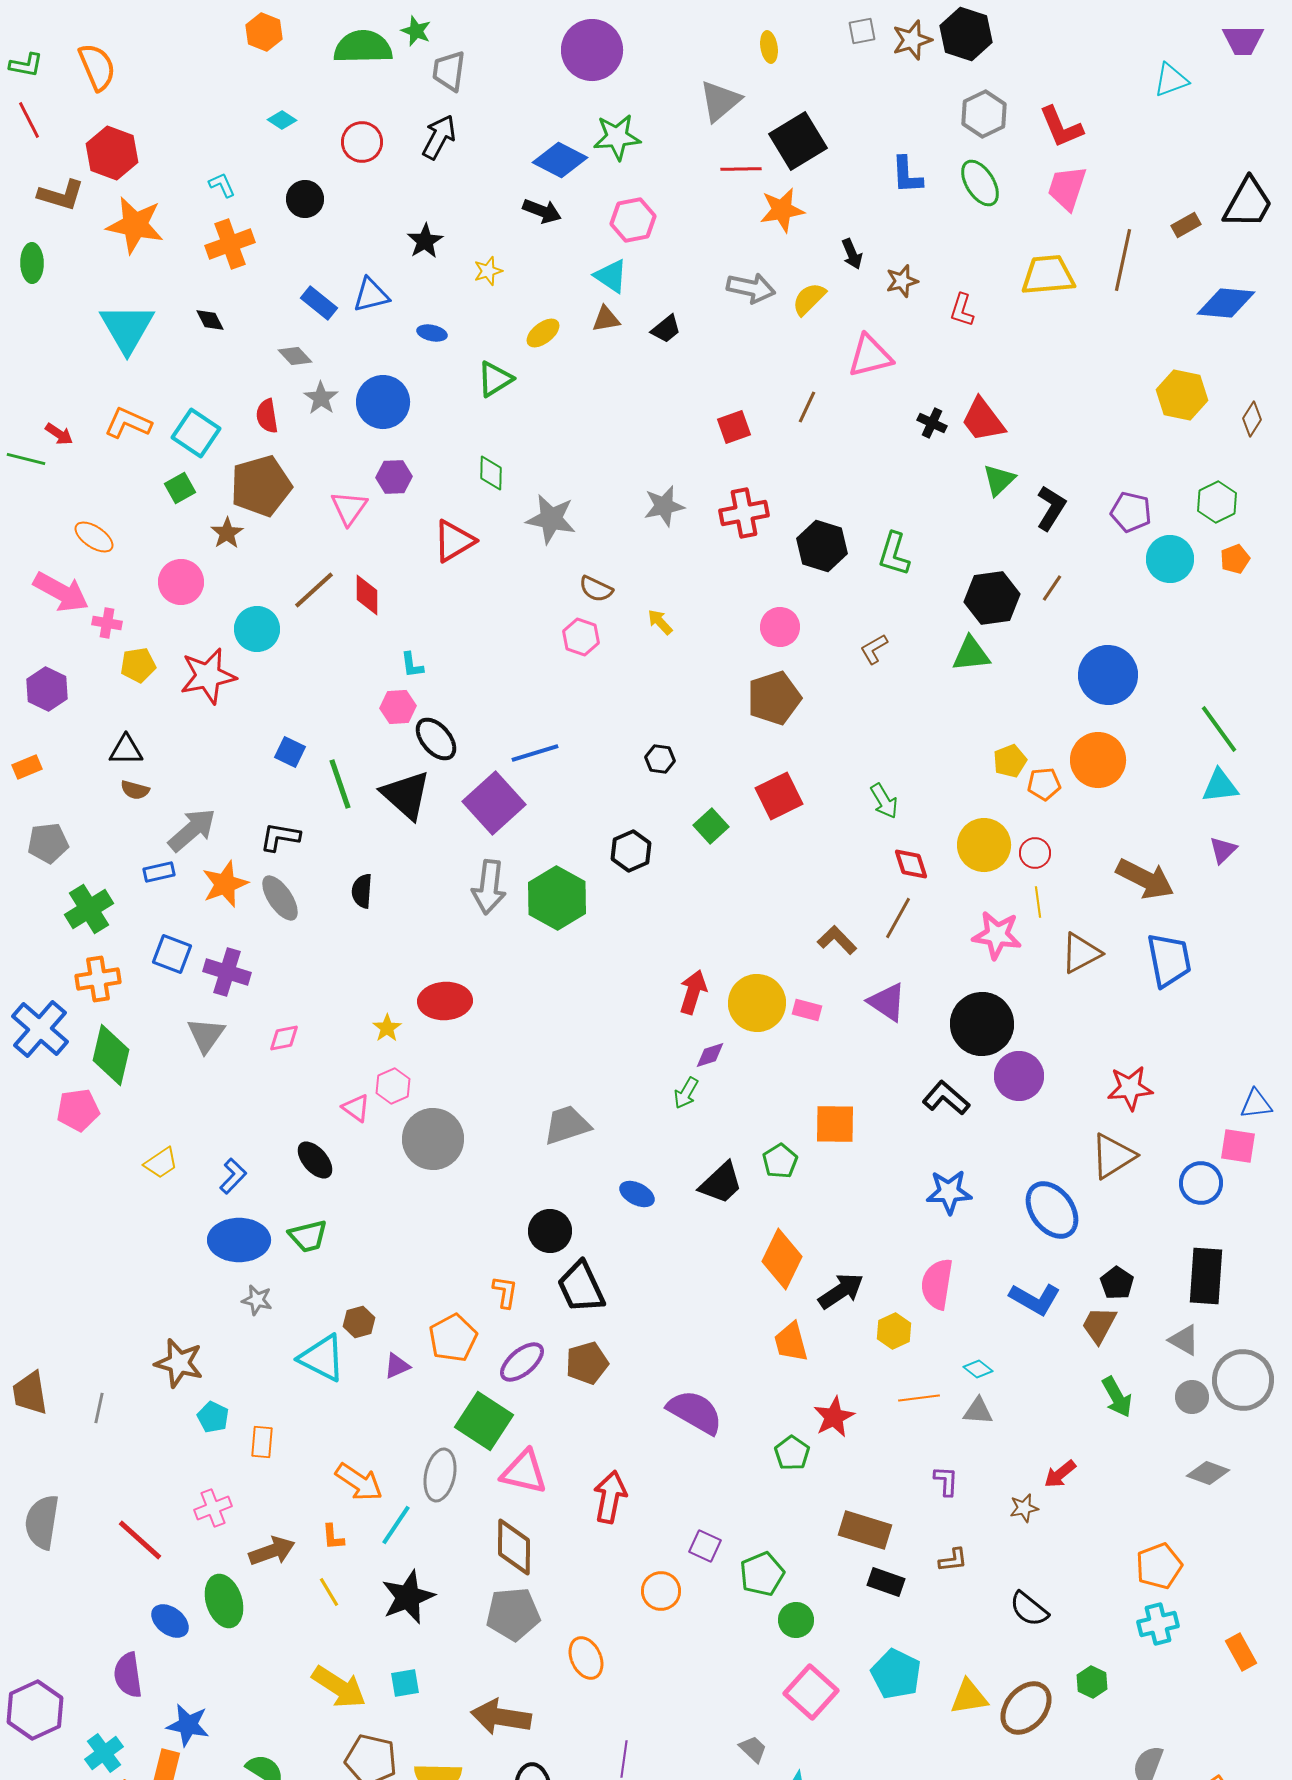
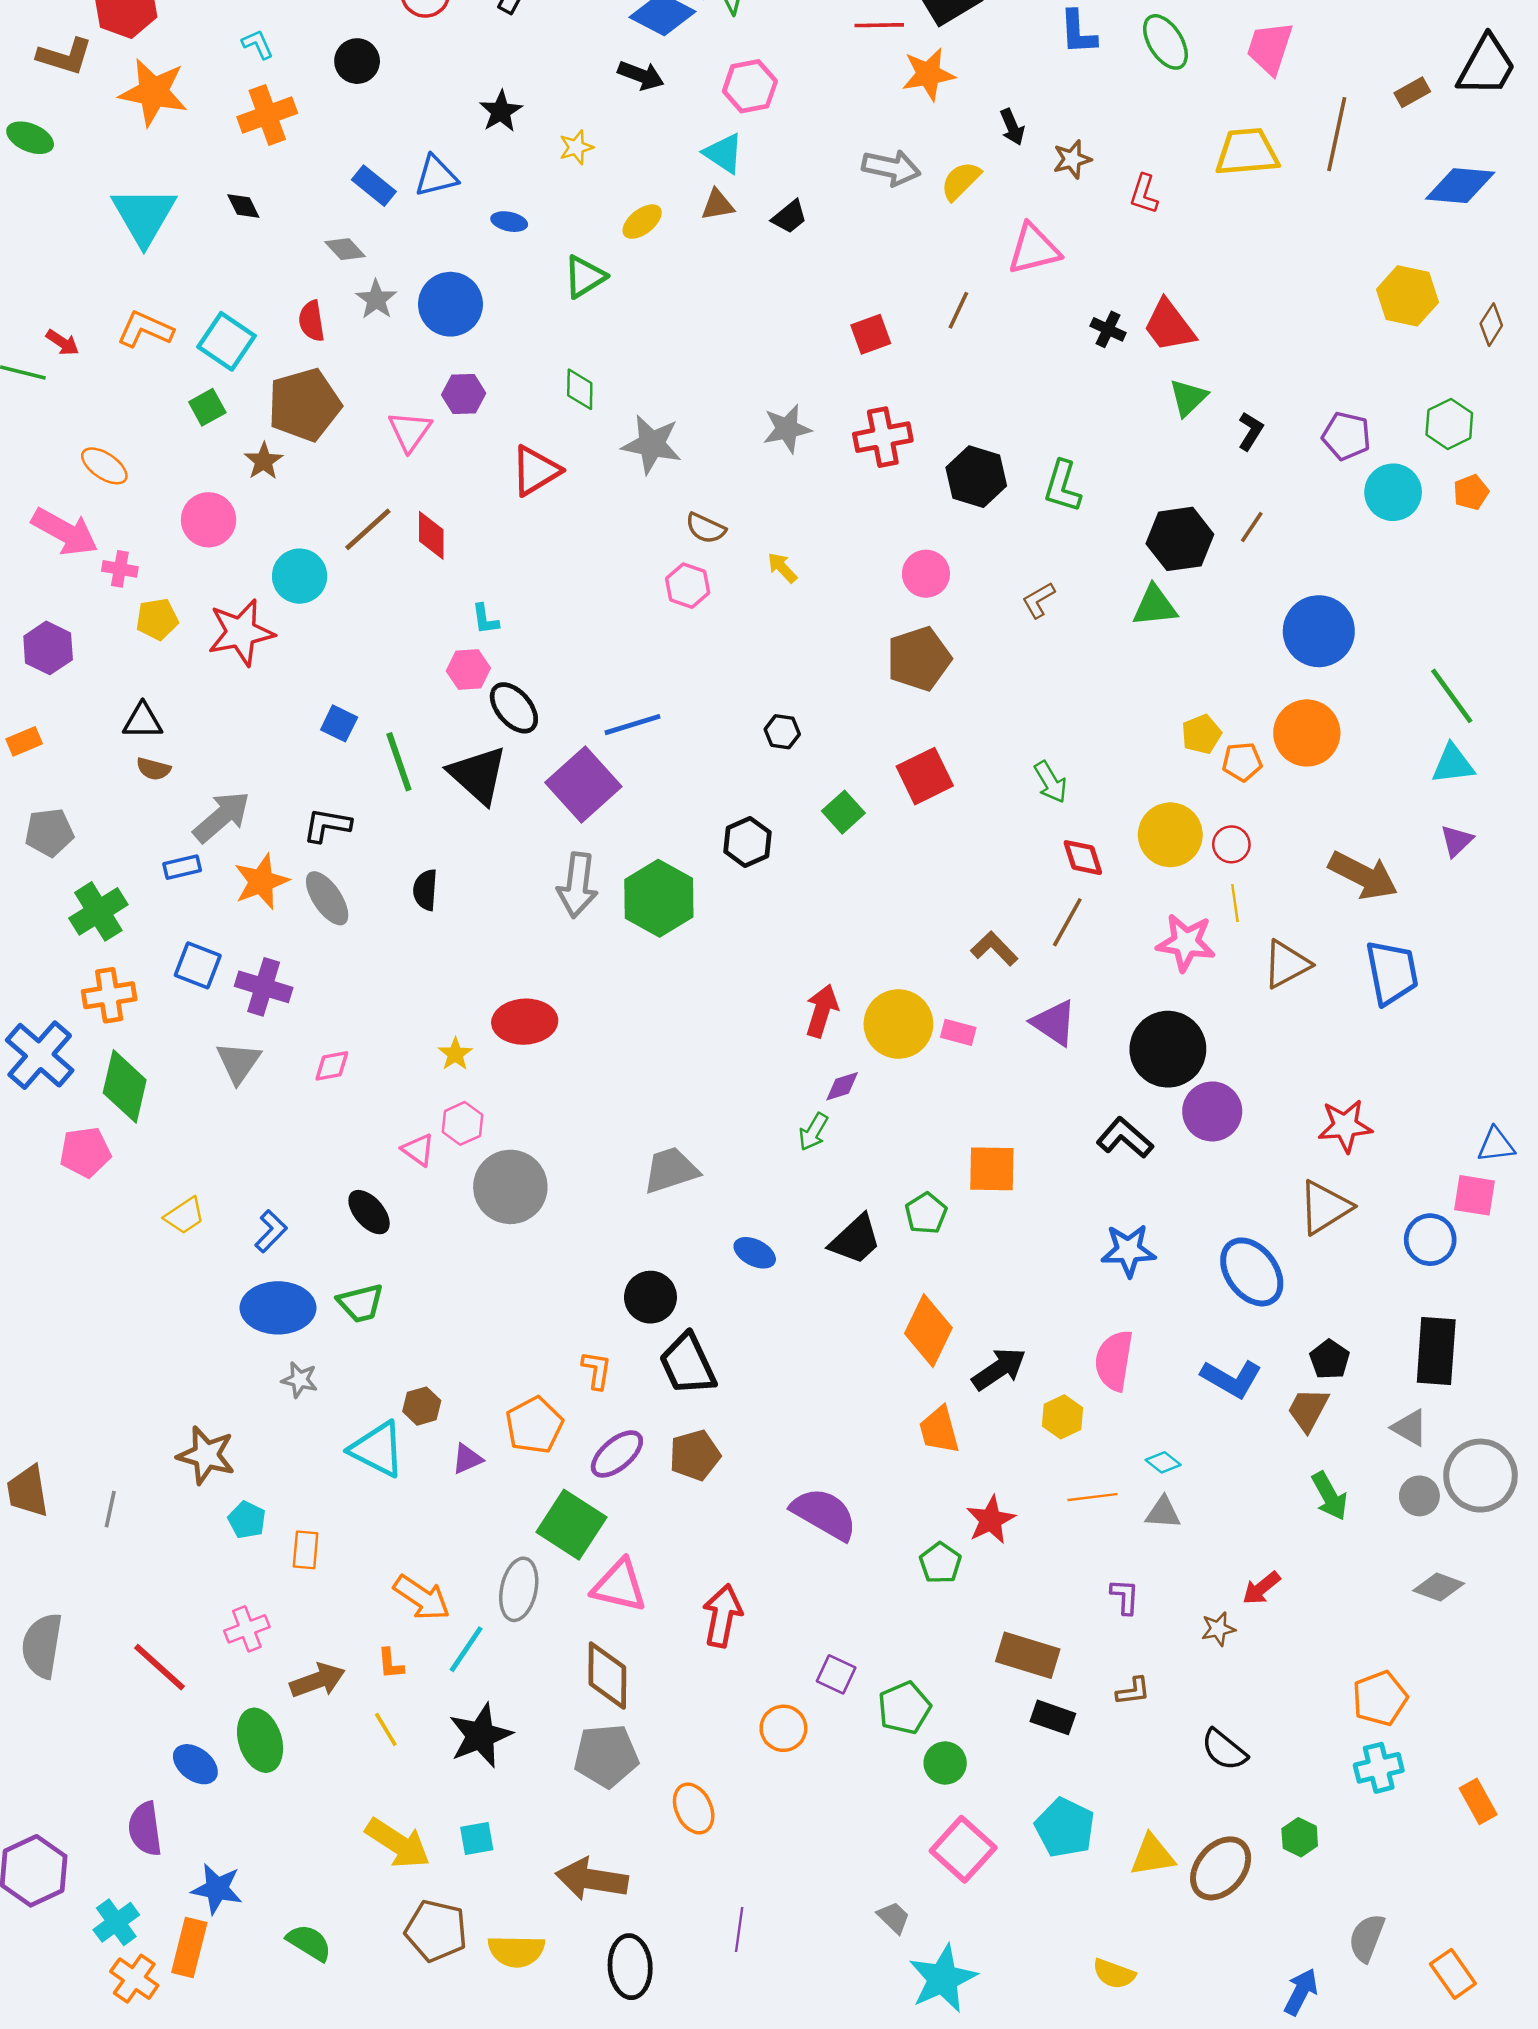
green ellipse: (32, 263) -> (30, 138), turned -66
black L-shape: (1051, 508) -> (1251, 431), size x0.7

